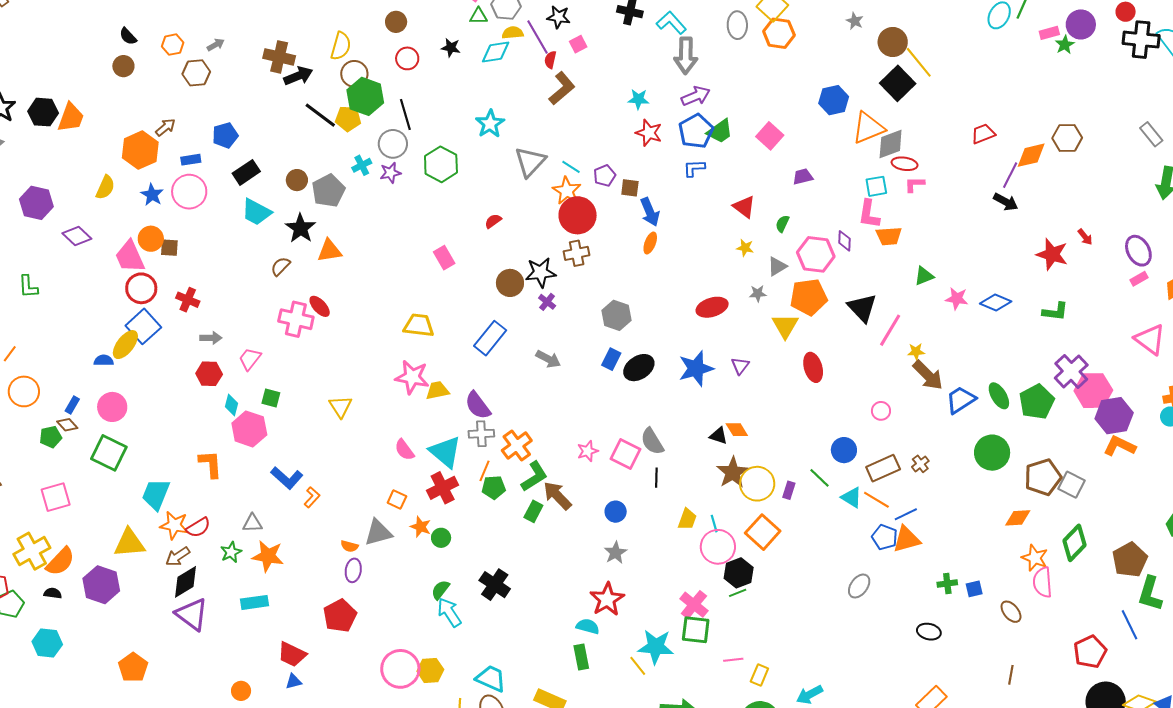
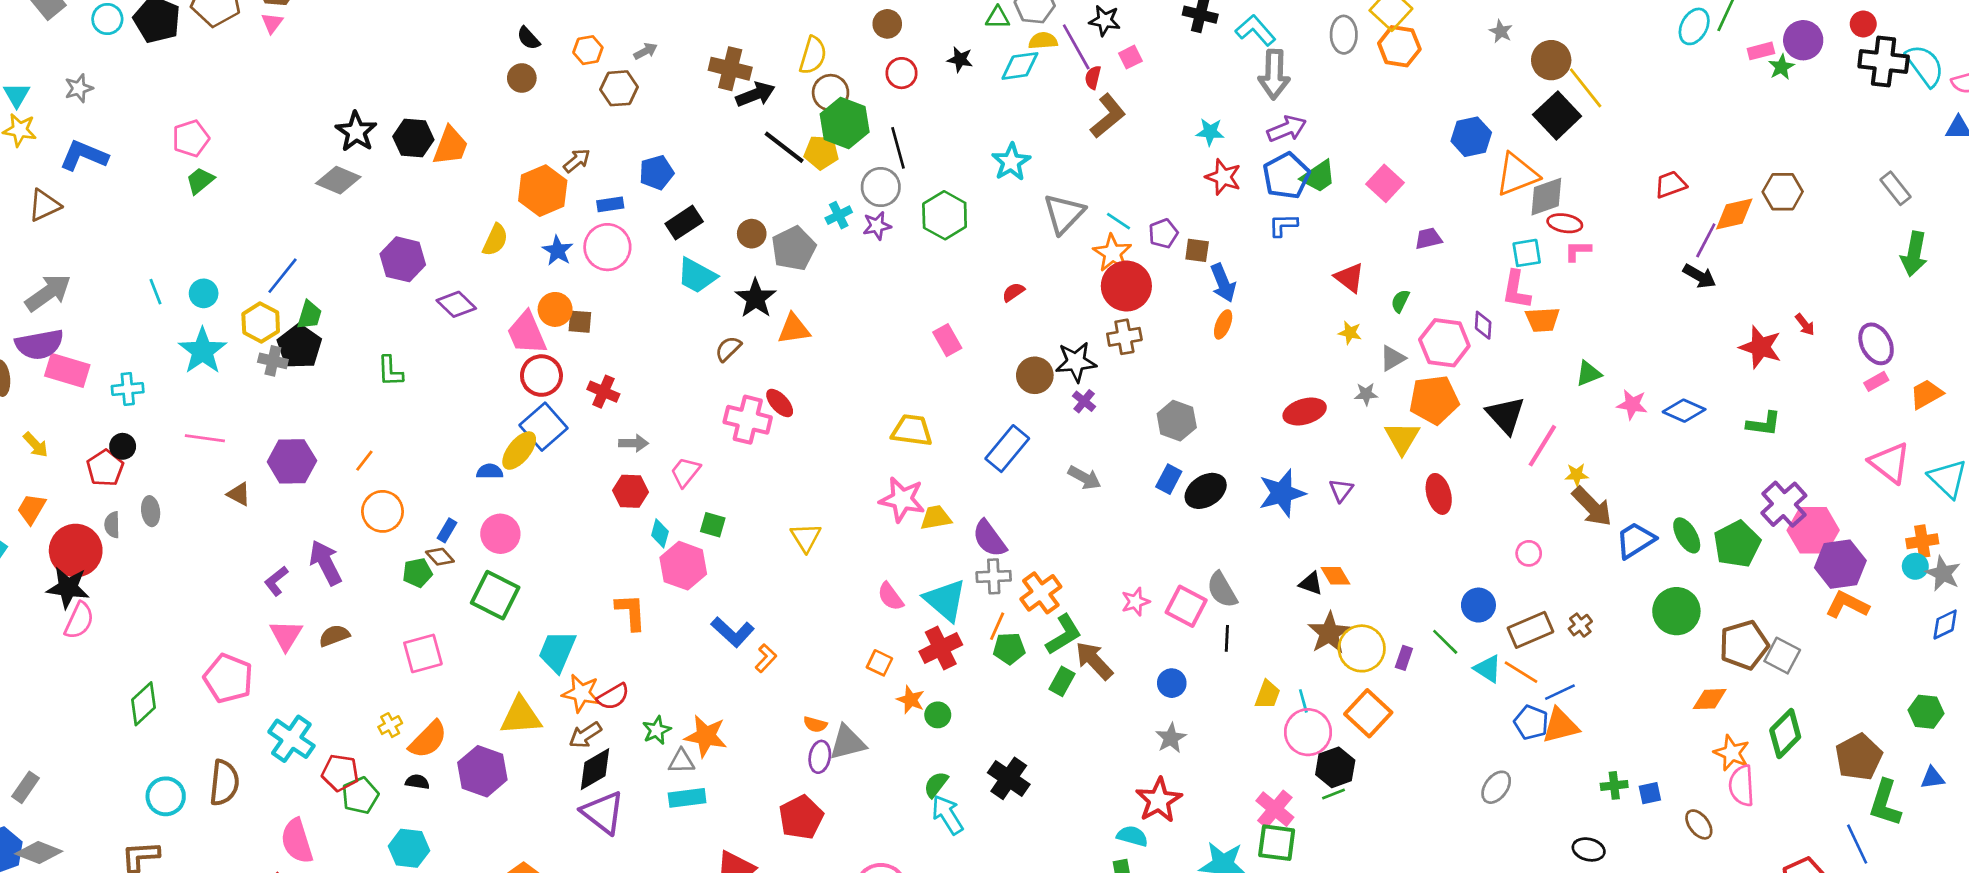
gray triangle: (253, 523) -> (681, 761), moved
gray triangle: (378, 533) -> (847, 743), moved
yellow cross: (32, 551) -> (390, 725), size x0.5

